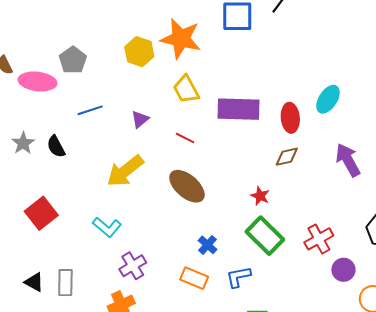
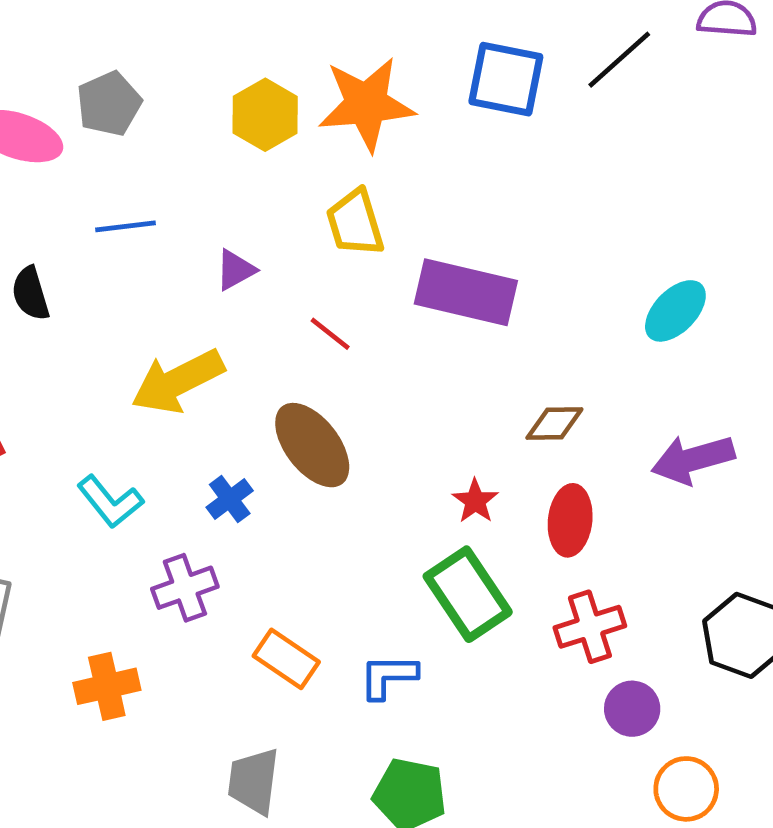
orange star: (181, 39) -> (366, 104), turned -30
red ellipse: (290, 118) -> (570, 520), moved
purple arrow: (348, 160) -> (693, 459), turned -88
blue cross: (208, 245) -> (230, 499), moved
purple cross: (133, 266) -> (185, 588), moved

